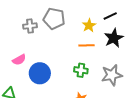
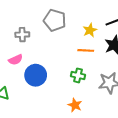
gray cross: (30, 26) -> (22, 35), moved

